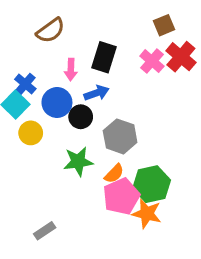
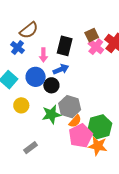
brown square: (164, 25) -> (92, 35), moved
blue cross: (25, 84) -> (18, 47), moved
yellow circle: (31, 133) -> (21, 105), moved
gray hexagon: (120, 136) -> (70, 107), moved
gray rectangle: (45, 231) -> (31, 148), moved

